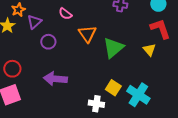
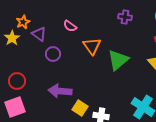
purple triangle: (34, 22) -> (39, 34), turned -42
yellow square: (113, 88) -> (80, 108), moved

